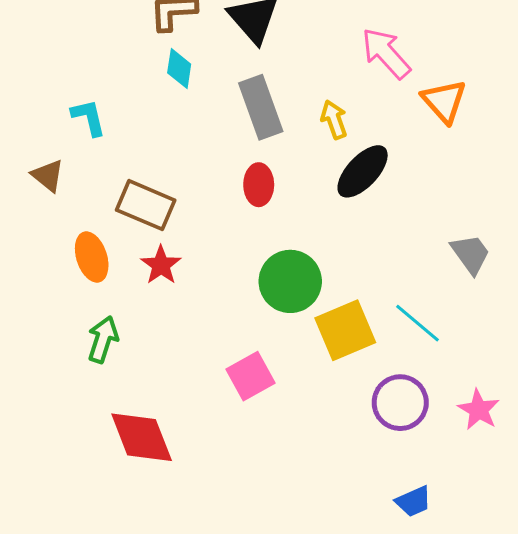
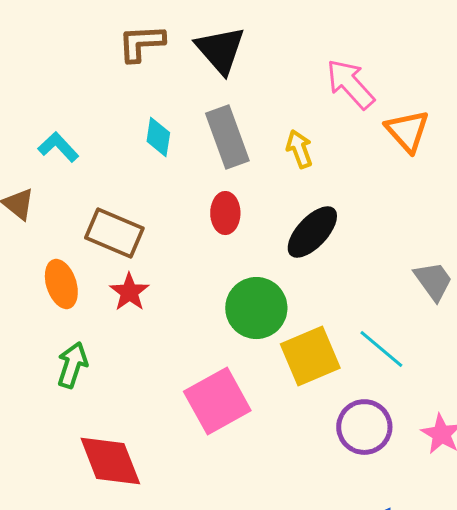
cyan diamond: (179, 69) -> (158, 137), moved
cyan L-shape: (89, 117) -> (58, 147), turned -30
black ellipse: (363, 171) -> (312, 232), moved
pink square: (251, 376) -> (217, 401), size x1.4

